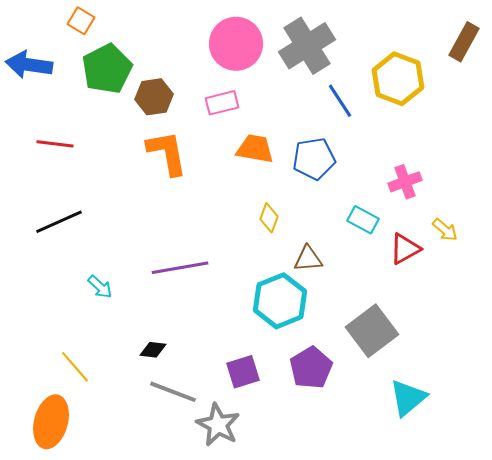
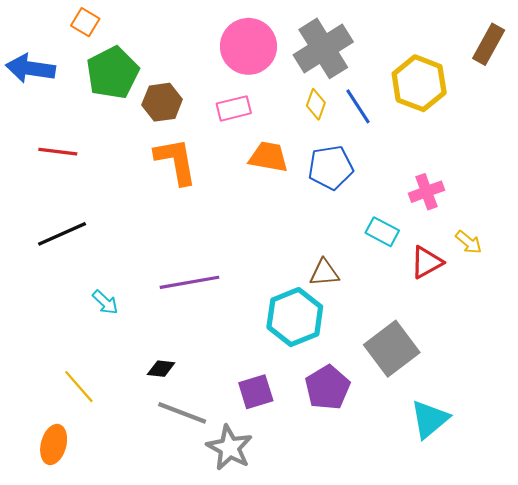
yellow diamond: (269, 218) -> (316, 104), moved
orange ellipse: (51, 422) -> (54, 444), size x0.7

